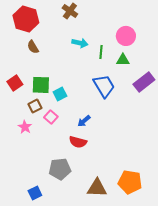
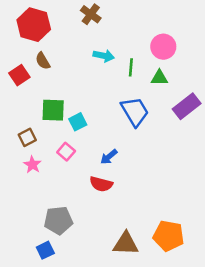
red square: (15, 83) -> (19, 75), moved
brown square: (35, 106) -> (27, 137), moved
gray pentagon: (60, 169) -> (58, 220), moved

